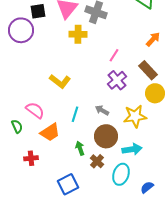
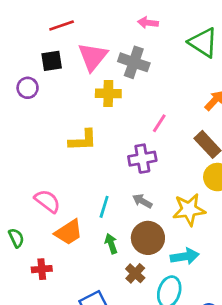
purple circle: (21, 30) -> (28, 88), size x0.6
purple cross: (117, 80) -> (142, 159), moved, turned 30
yellow L-shape: (60, 81) -> (83, 140), moved, turned -40
green semicircle: (17, 126) -> (16, 238), moved
green arrow: (80, 148) -> (111, 244), moved

